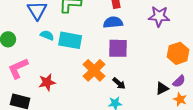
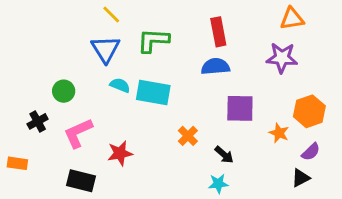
purple square: (118, 48) -> (240, 108), moved
orange cross: (94, 70) -> (188, 136), size x0.6
black triangle: (162, 88) -> (301, 178), moved
orange star: (180, 99) -> (279, 133), moved

